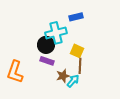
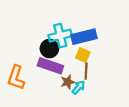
blue rectangle: (76, 17) -> (84, 37), moved, size x1.6
purple rectangle: (47, 61) -> (50, 66), size x1.6

